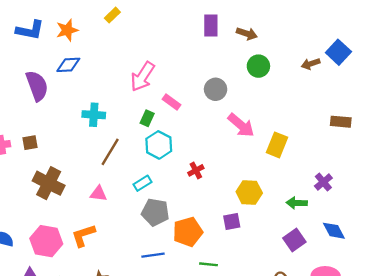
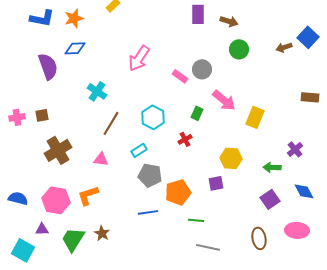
pink rectangle: (171, 102) -> (180, 76), moved
cyan cross: (94, 115) -> (97, 91), turned 30
green rectangle: (147, 118) -> (197, 113), moved
brown cross: (49, 183) -> (58, 150), turned 32

